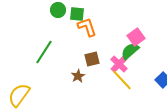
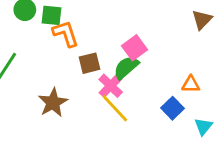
brown square: (92, 59) -> (90, 63), moved
brown star: (78, 76) -> (53, 103), size x1.5

